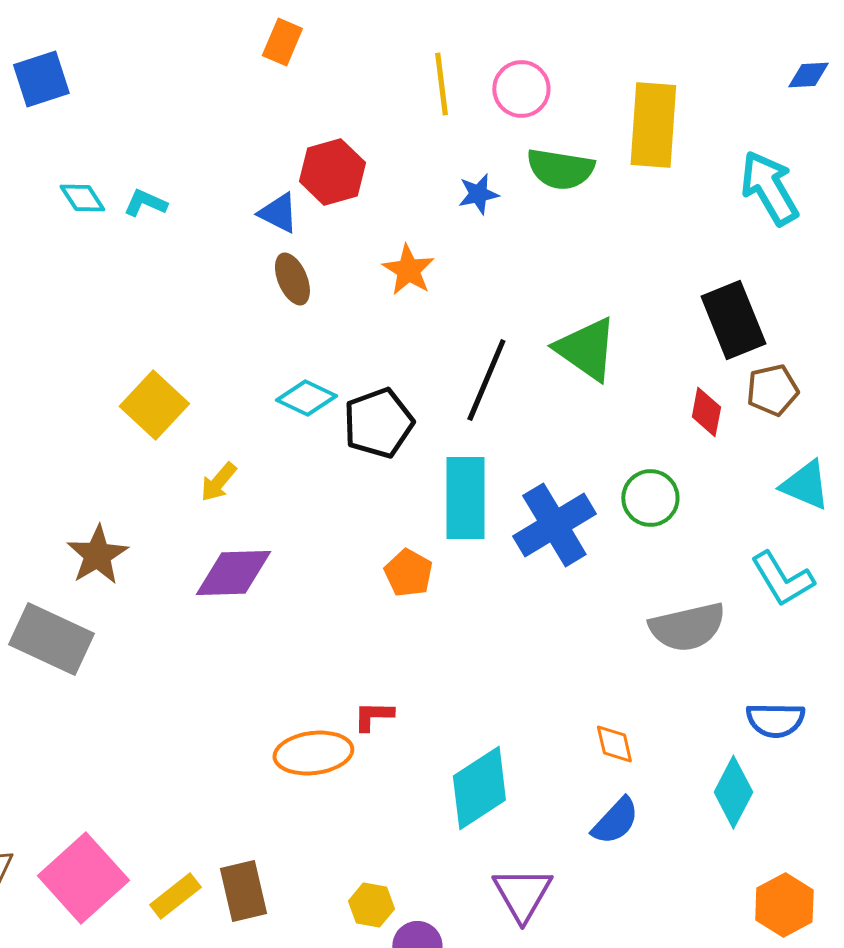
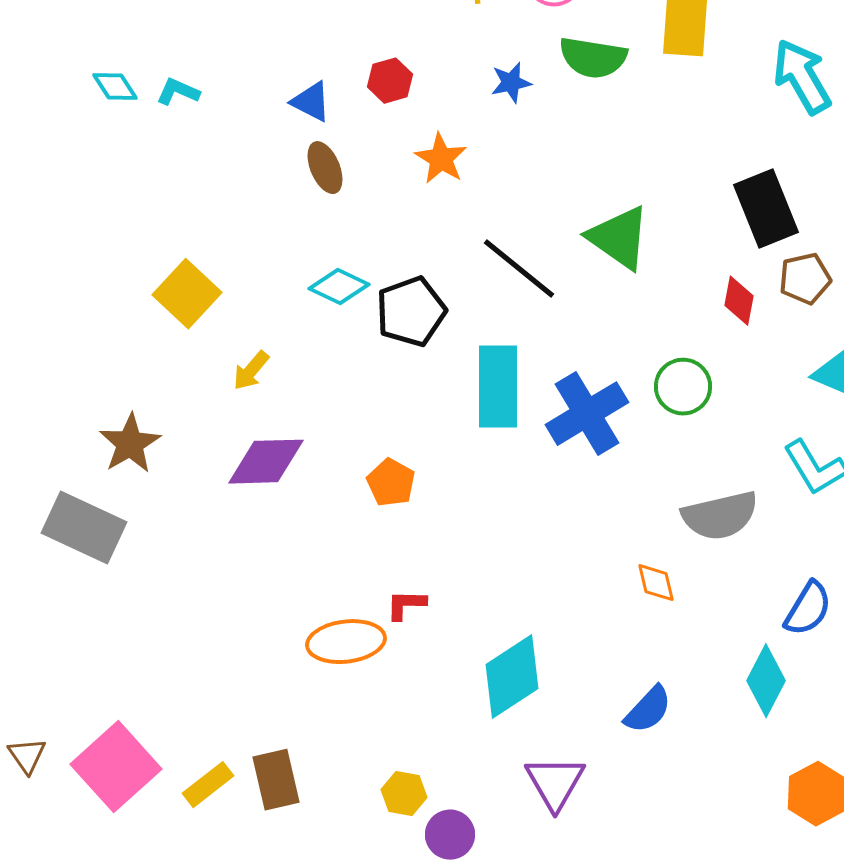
red hexagon: (332, 172) -> (390, 81), moved, size x0.7
black line: (486, 380) -> (519, 269), turned -74
orange pentagon: (408, 573) -> (391, 483), moved
blue semicircle: (775, 720) -> (808, 609), turned -60
orange diamond: (614, 744) -> (656, 583), moved

